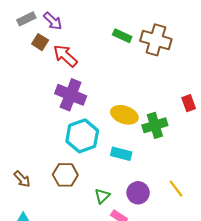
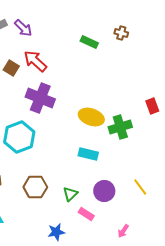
brown cross: (156, 40) -> (121, 33), moved, size x0.5
brown square: (40, 42) -> (11, 68), moved
cyan hexagon: (82, 136) -> (19, 137), moved
brown hexagon: (65, 175) -> (35, 187), moved

